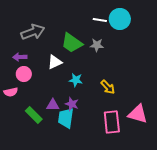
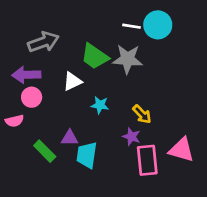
gray star: (97, 45) -> (128, 59), size x1.6
purple arrow: (20, 57) -> (26, 75), size x1.5
purple star: (72, 104) -> (131, 137), moved

